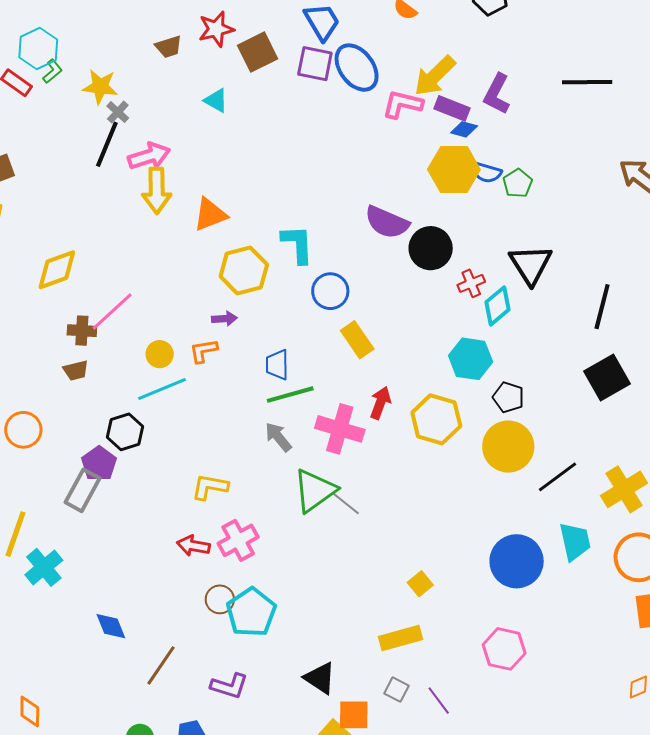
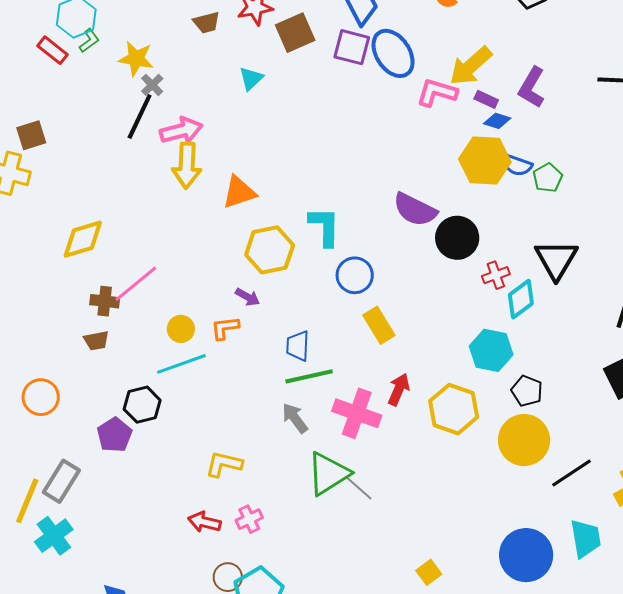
cyan triangle: (216, 100) -> (251, 79), turned 44
purple rectangle: (452, 108) -> (486, 99), size x0.7
purple arrow: (224, 319) -> (248, 297), turned 30
gray rectangle: (83, 490) -> (61, 481), moved
pink cross: (238, 540) -> (249, 519), size x0.7

